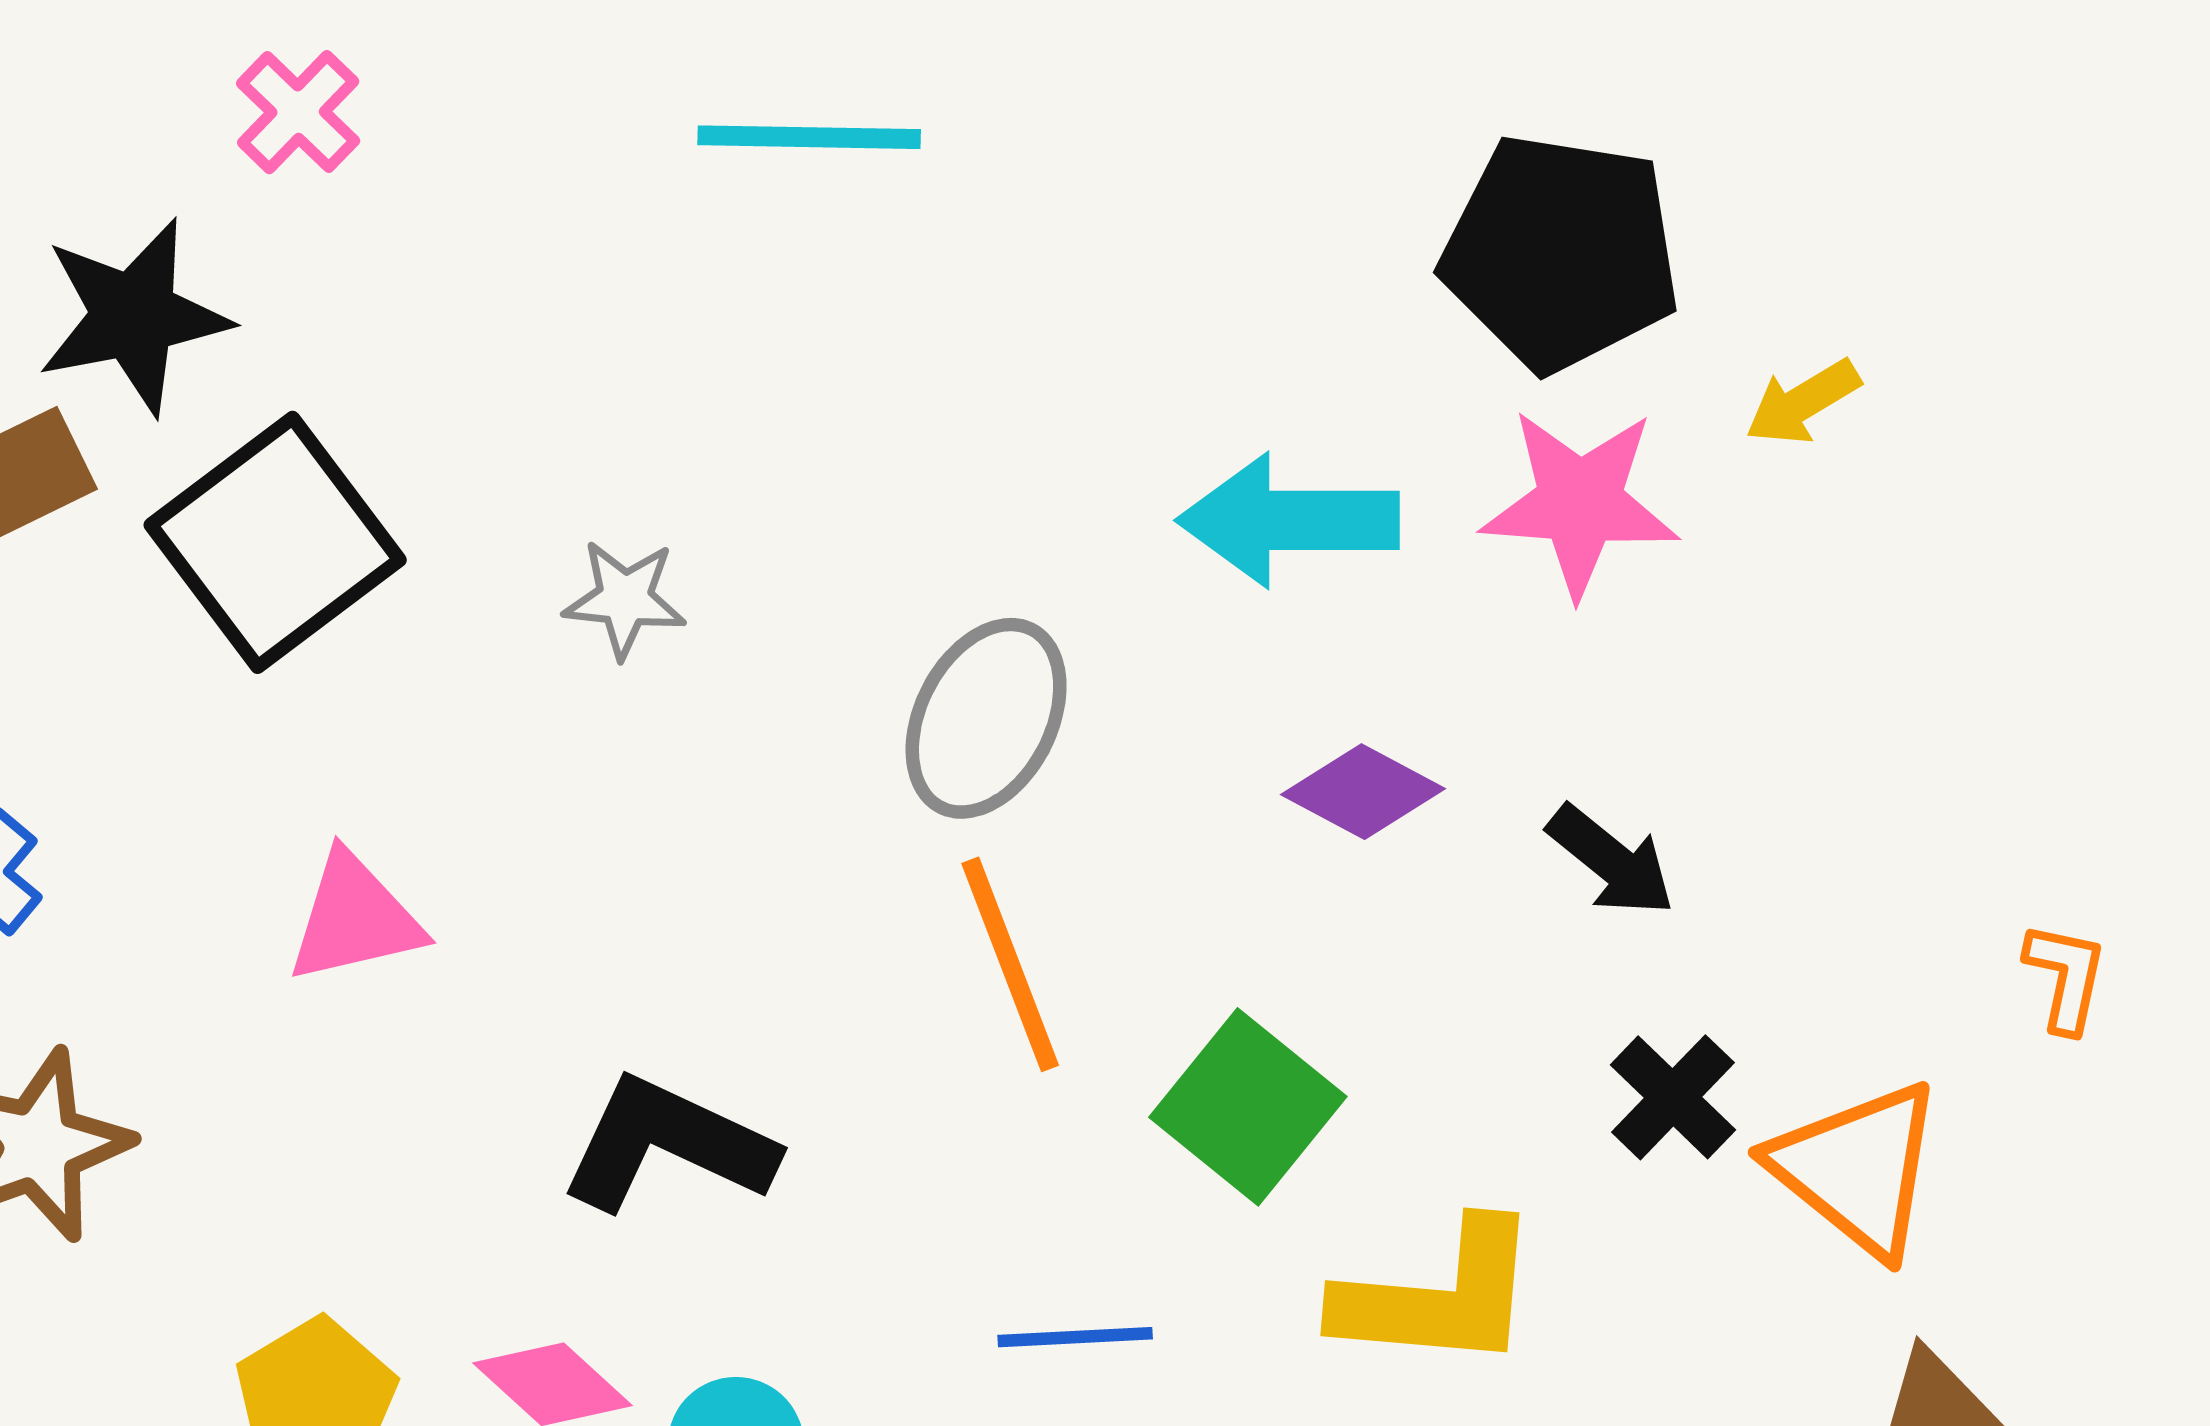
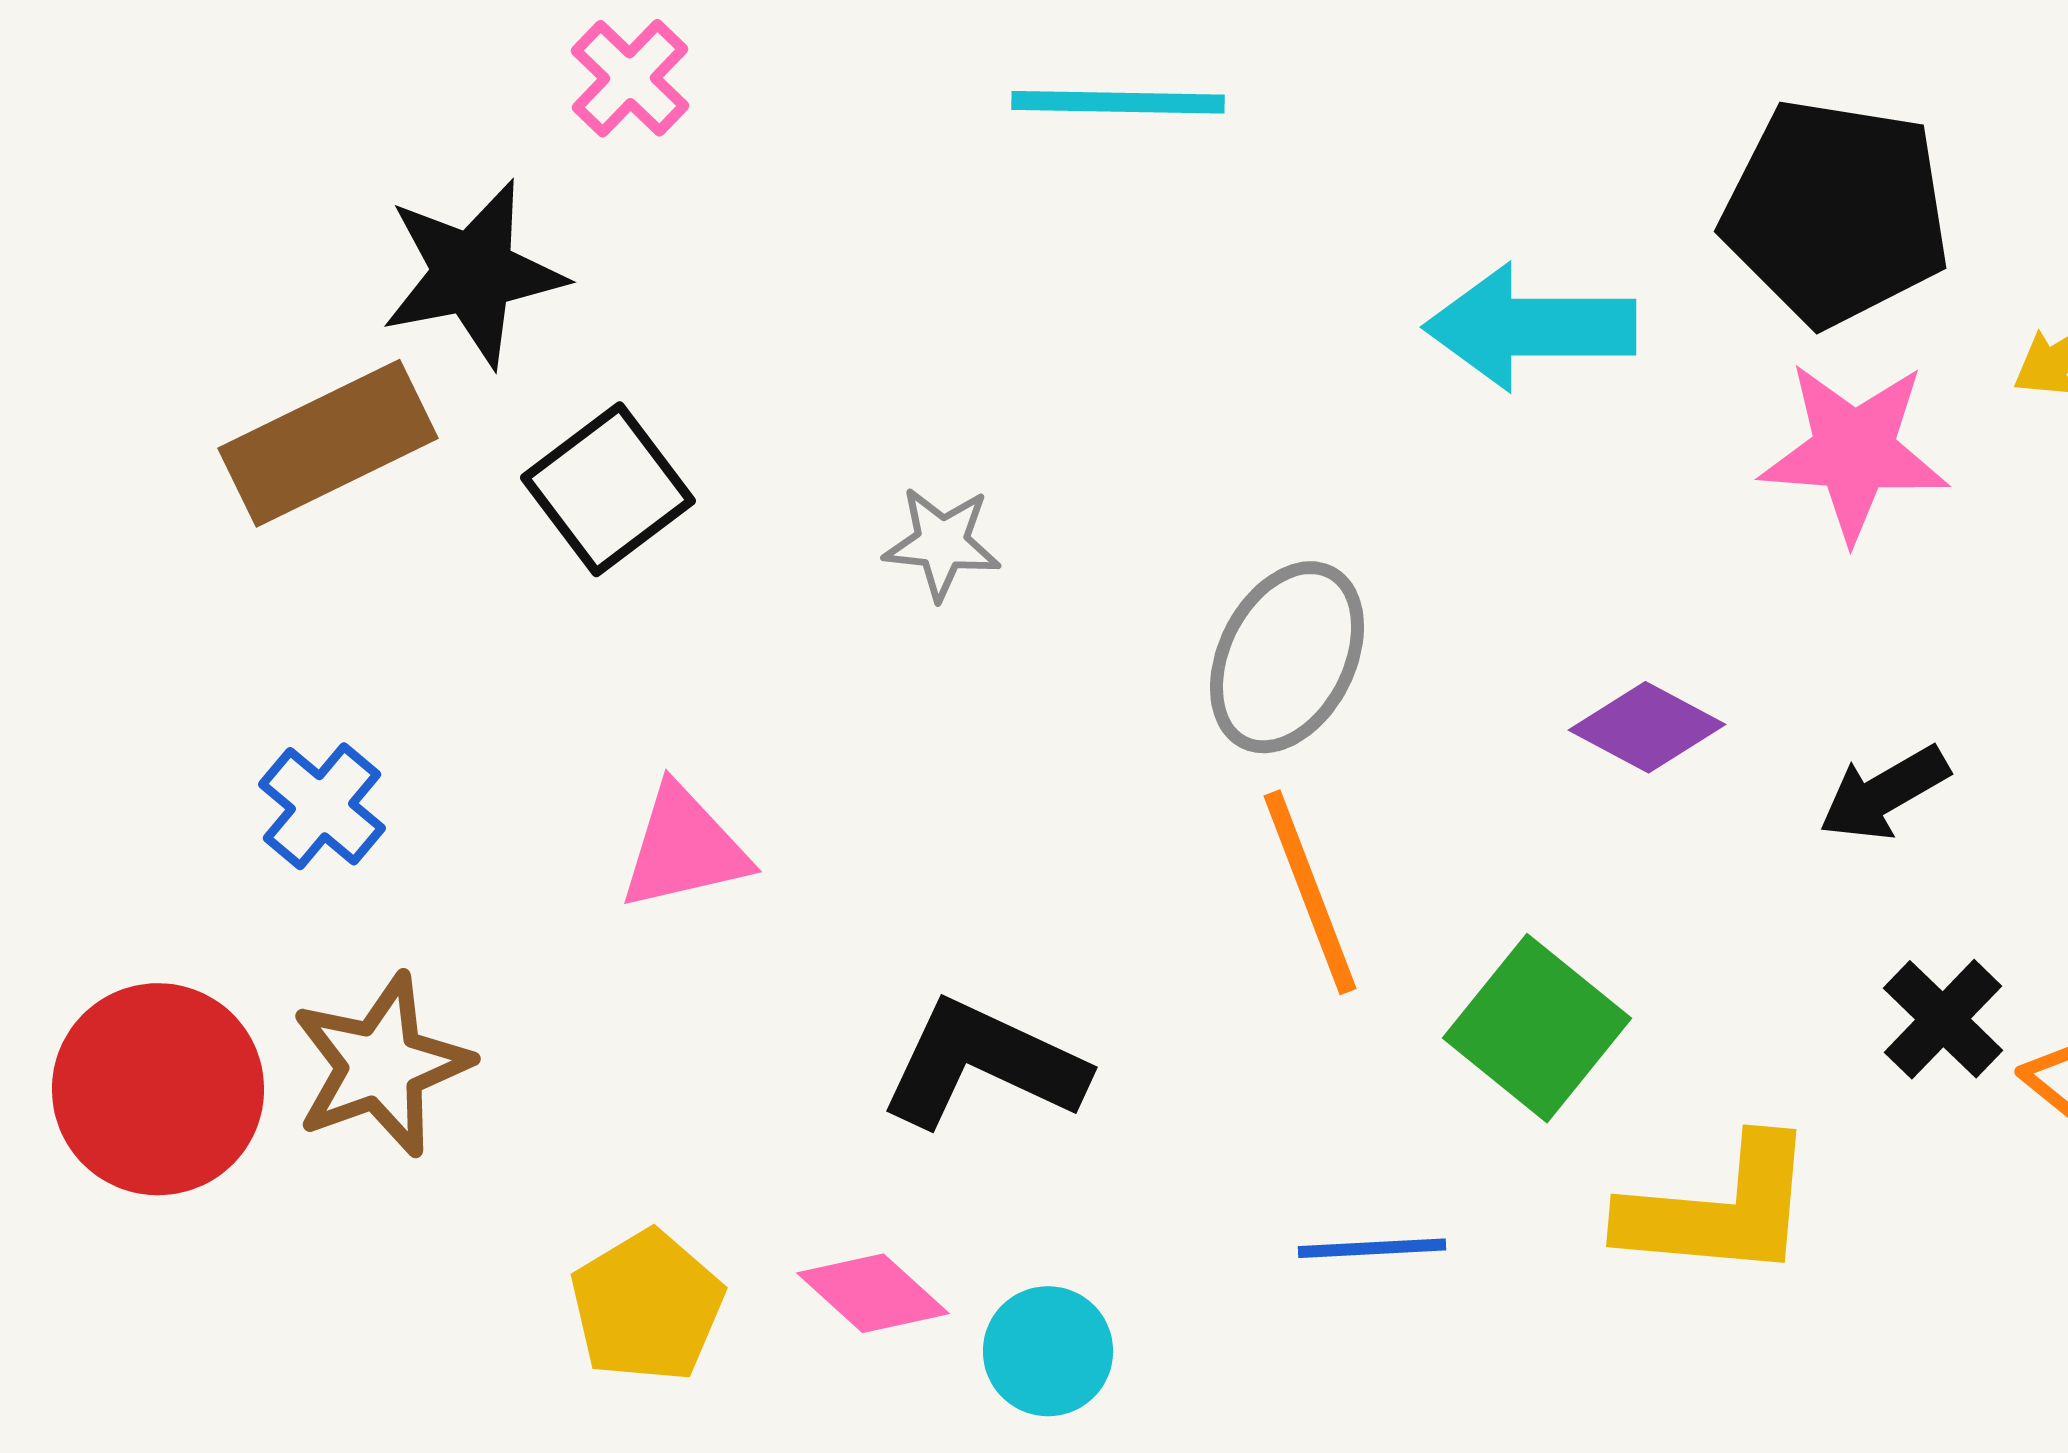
cyan arrow: (1289, 520) -> (1530, 327), moved
black square: (275, 542) -> (608, 489), size x0.7
black arrow: (1611, 861) -> (1884, 793), turned 111

